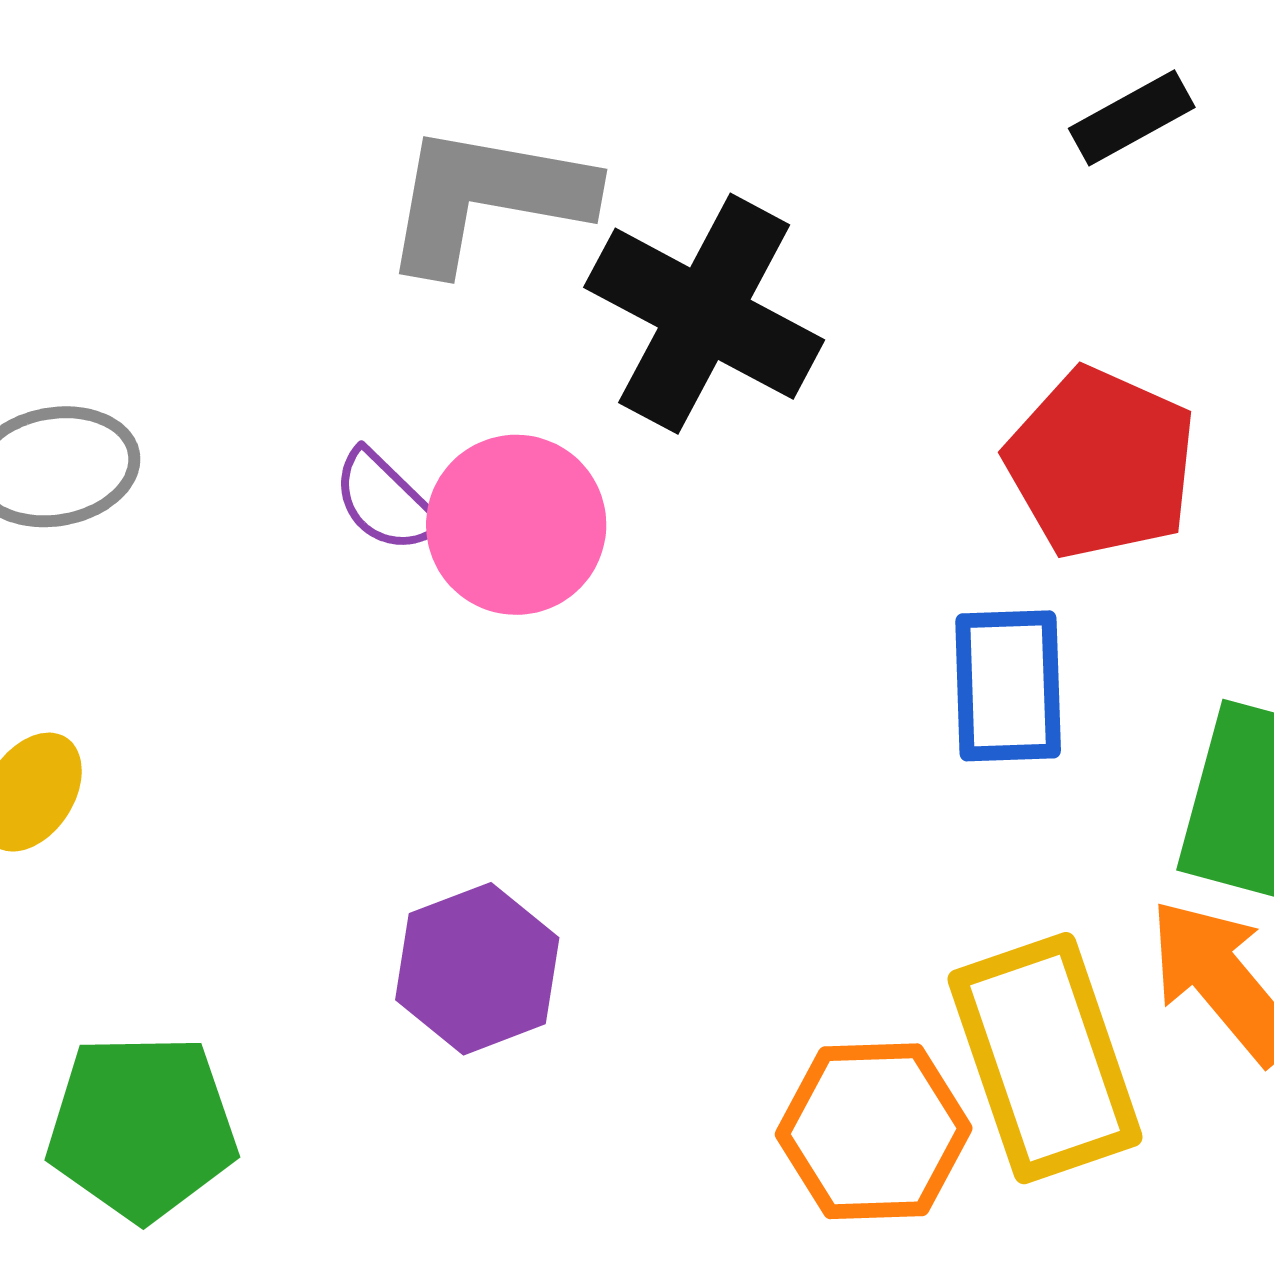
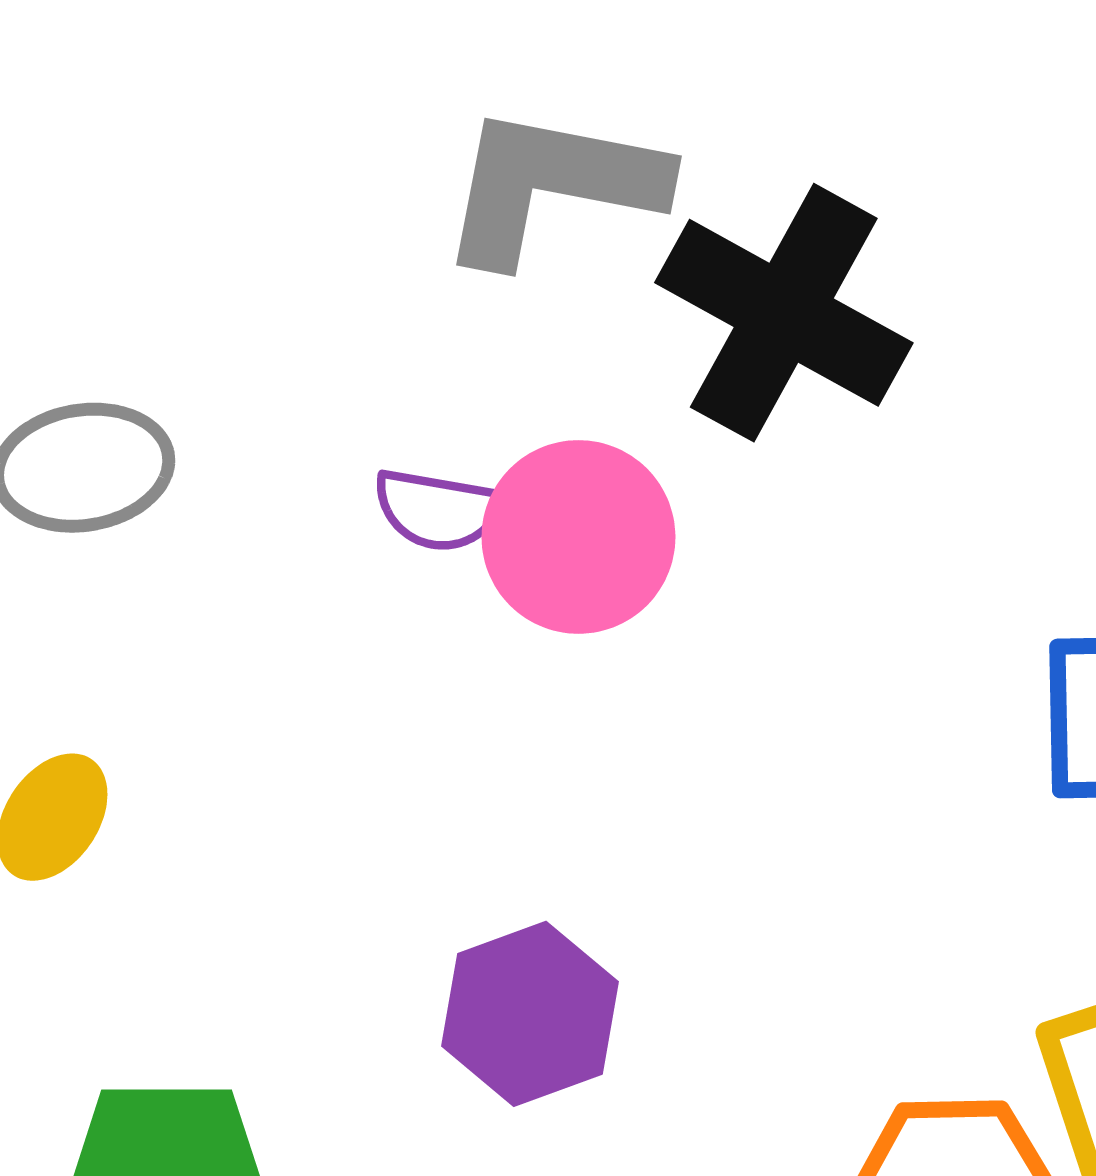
purple semicircle: (385, 501) -> (438, 510), turned -35

